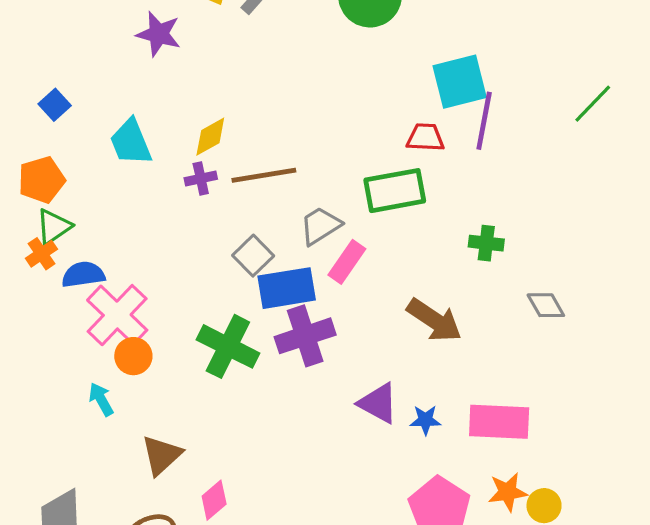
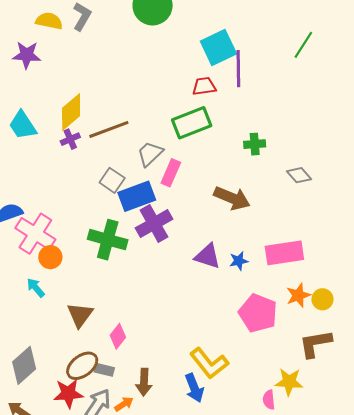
yellow diamond: (210, 137) -> (71, 112), size x1.4

